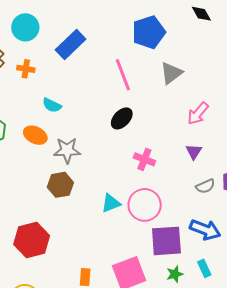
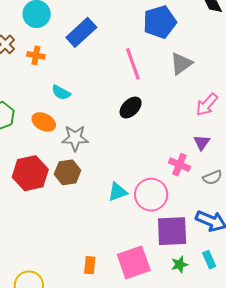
pink cross: (144, 159) -> (179, 165), moved
red hexagon: (32, 240) -> (30, 173), moved

